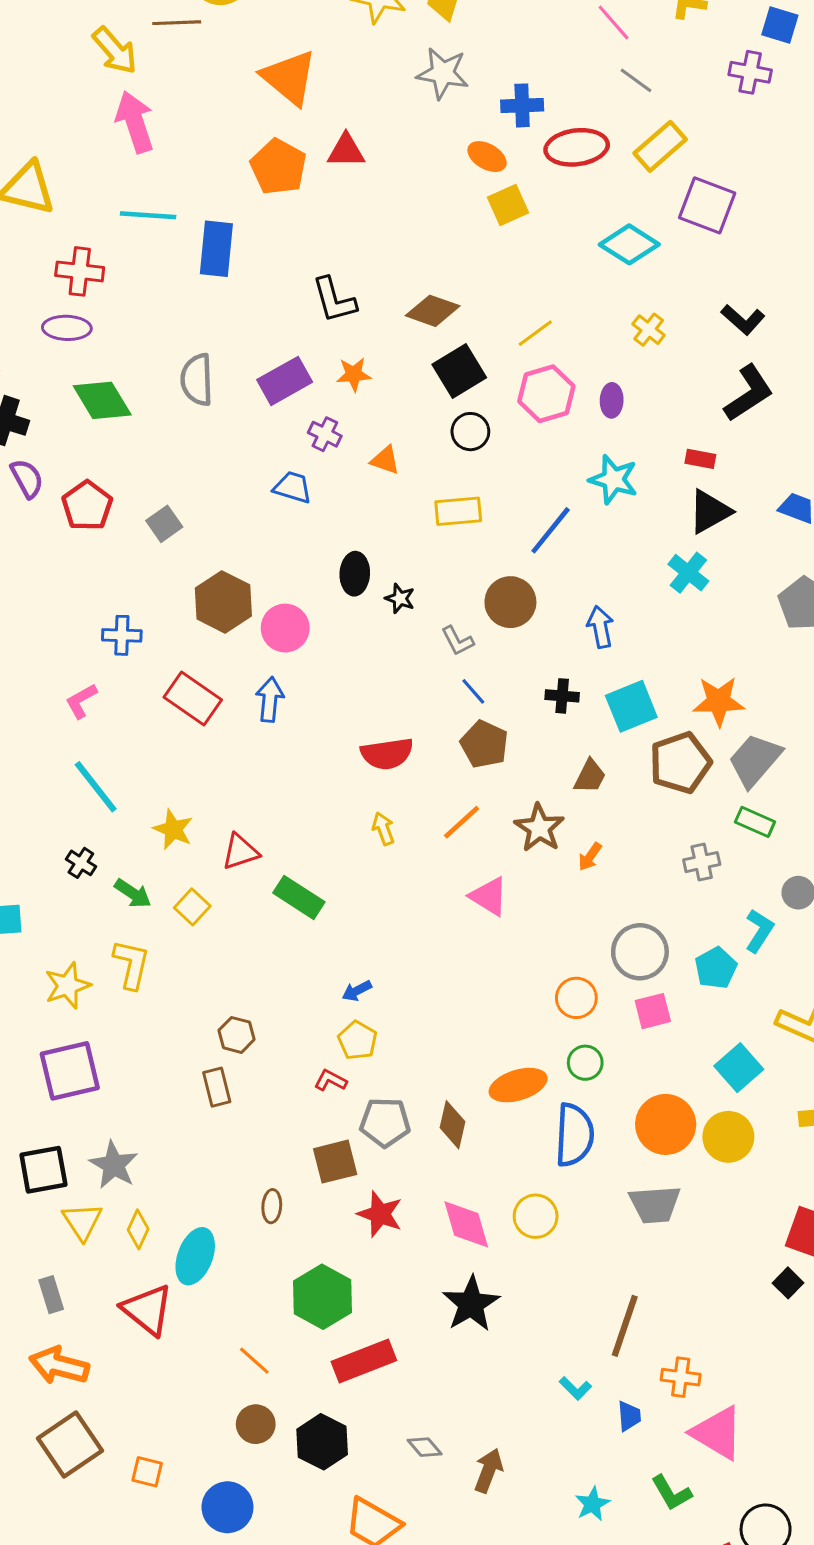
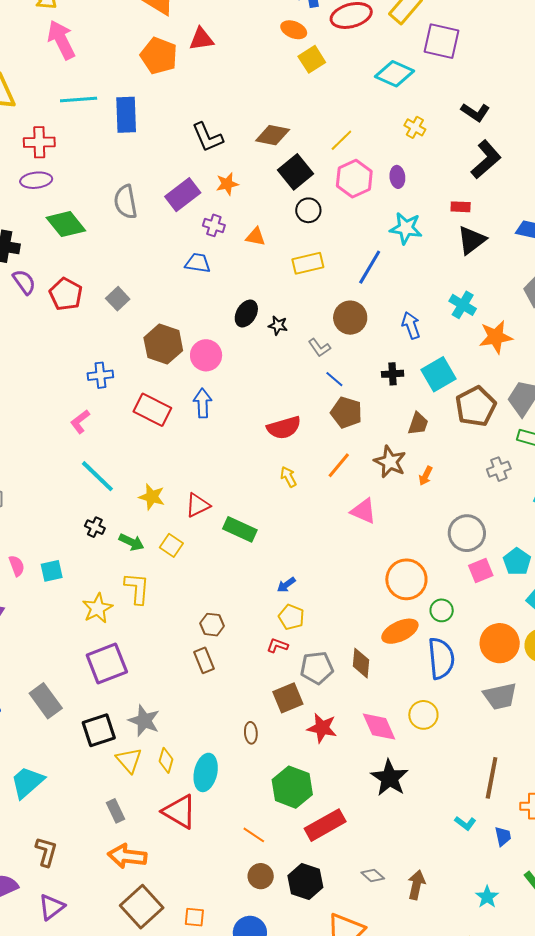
cyan cross: (688, 573) -> (463, 305), moved
black ellipse: (355, 574) -> (246, 313), turned 36
orange star: (719, 701) -> (496, 337), moved
cyan pentagon: (716, 968) -> (517, 562), moved
orange circle: (576, 998) -> (406, 579), moved, size x1.5

